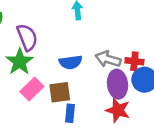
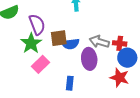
purple ellipse: (117, 84) -> (89, 59), moved
brown square: (60, 92) -> (59, 38), moved
red star: (118, 110) -> (119, 78), moved

